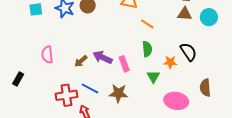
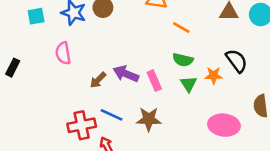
green semicircle: (147, 49) -> (183, 60), turned 112
pink semicircle: (47, 55) -> (63, 53), moved
green triangle: (153, 77) -> (189, 84), moved
black rectangle: (18, 79) -> (13, 68), moved

